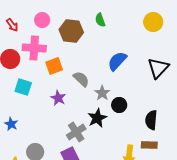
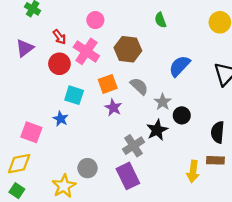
red arrow: (12, 25) -> (59, 37), moved
brown hexagon: (71, 31) -> (128, 49), moved
pink cross: (34, 48) -> (86, 51), turned 30
orange square: (54, 66) -> (108, 84), moved
blue star: (11, 124) -> (61, 119), moved

